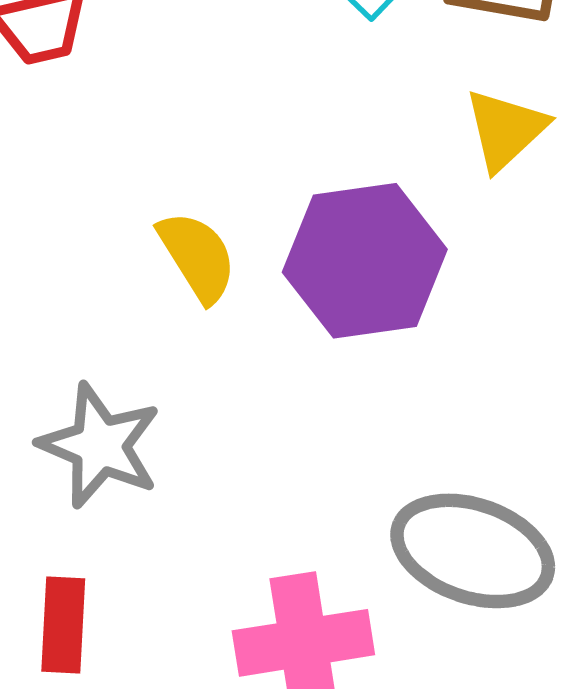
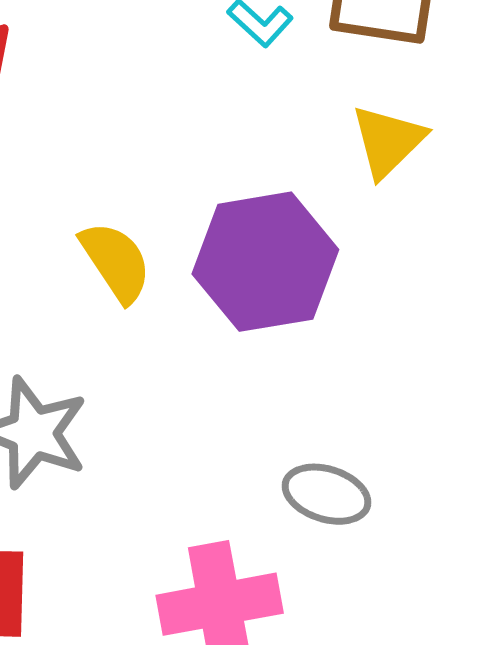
gray ellipse: (473, 551) -> (326, 494), moved, size x0.6

